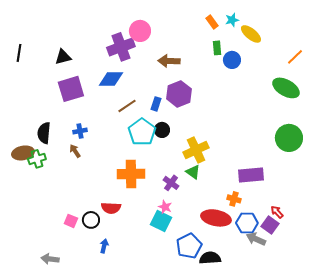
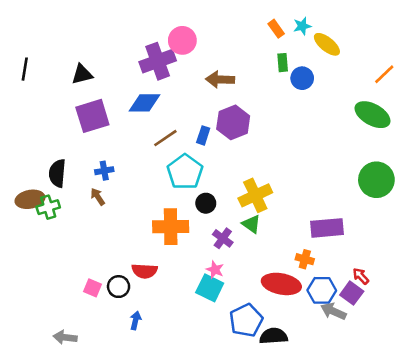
black circle: (162, 130) -> (206, 203), moved

